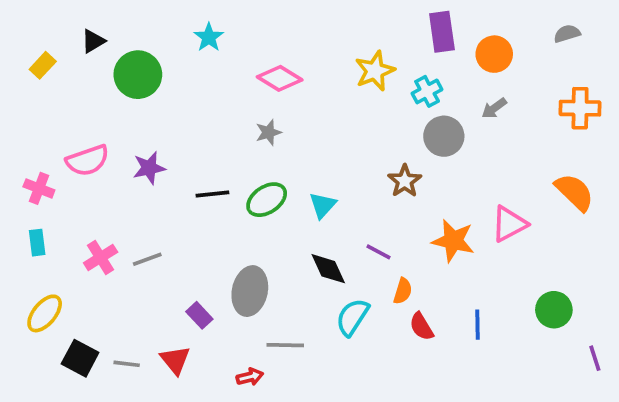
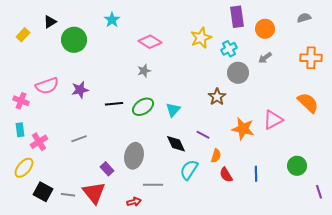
pink cross: (101, 257) -> (39, 142), moved
red triangle: (175, 360) -> (94, 193), size x1.4

